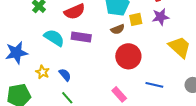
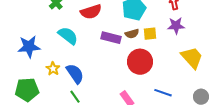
yellow square: (136, 19) -> (150, 34), moved
purple rectangle: (81, 37) -> (111, 38), moved
blue semicircle: (65, 75) -> (75, 74), size x1.5

